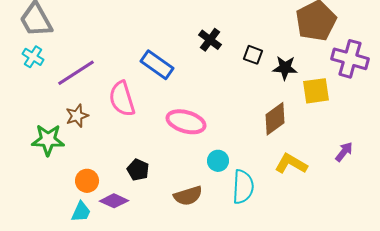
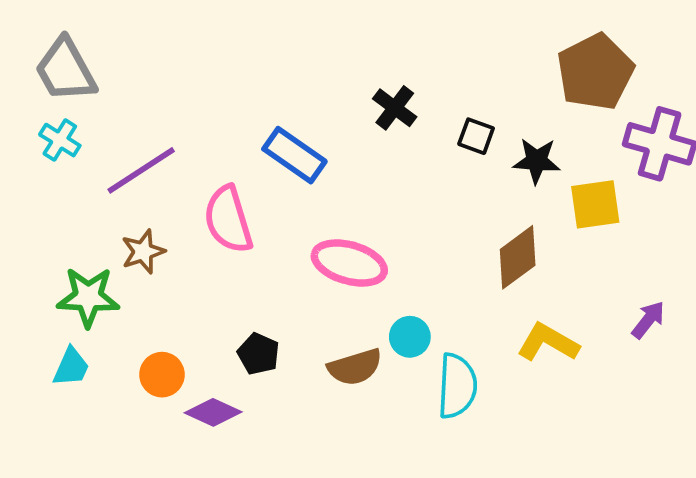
brown semicircle: (188, 196) -> (355, 367), moved
cyan trapezoid: (81, 212) -> (71, 367), moved

